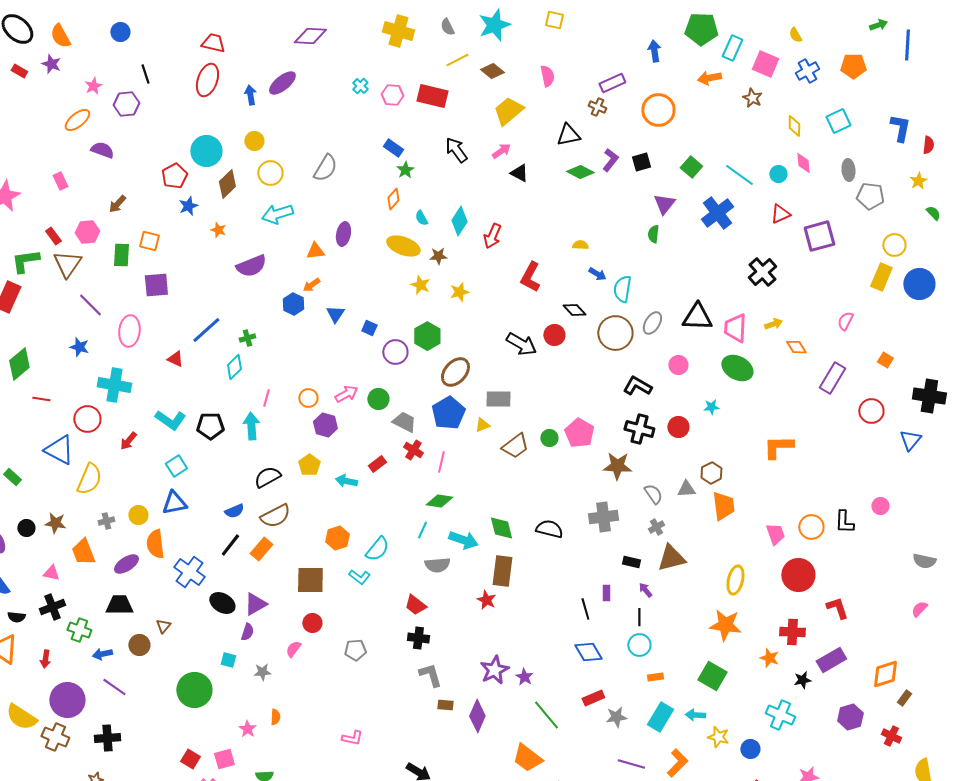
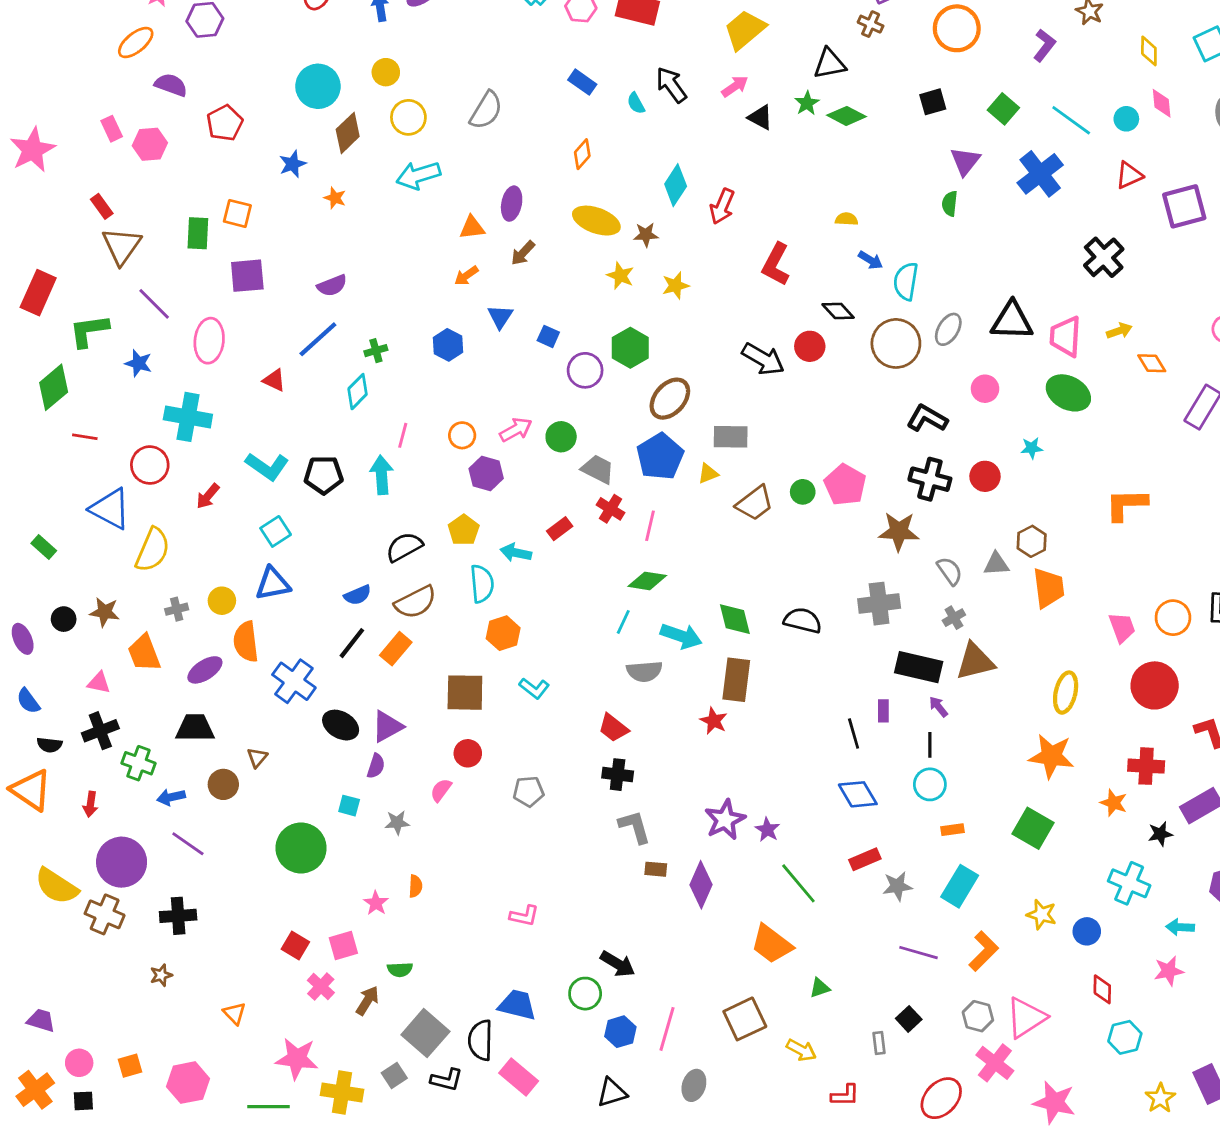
purple L-shape: (610, 160) -> (1044, 45), moved
green star: (405, 170) -> (807, 103), moved
red pentagon: (174, 176) -> (225, 123), moved
brown arrow: (117, 204) -> (523, 253), moved
cyan semicircle: (421, 218) -> (636, 103), moved
pink hexagon: (87, 232) -> (150, 144), moved
green L-shape: (25, 261) -> (89, 331), moved
purple semicircle: (251, 266) -> (332, 286), moved, size x0.7
blue hexagon: (293, 304) -> (448, 345), moved
cyan semicircle: (377, 549) -> (482, 584), moved, turned -44
black rectangle: (631, 562) -> (919, 667), size x1.8
cyan arrow: (695, 715) -> (1180, 927), moved

